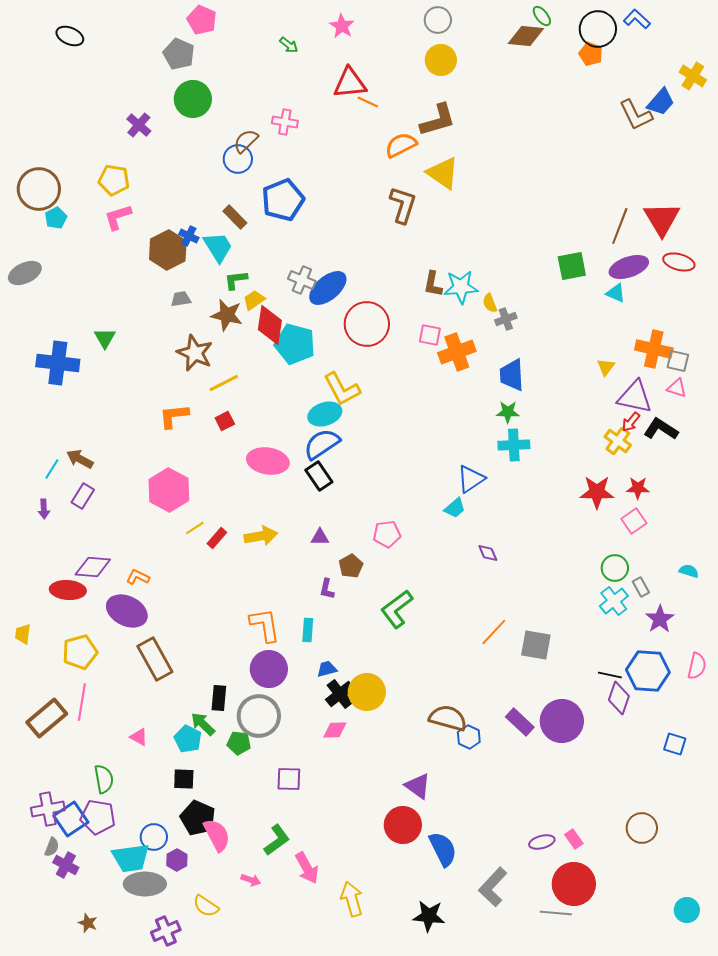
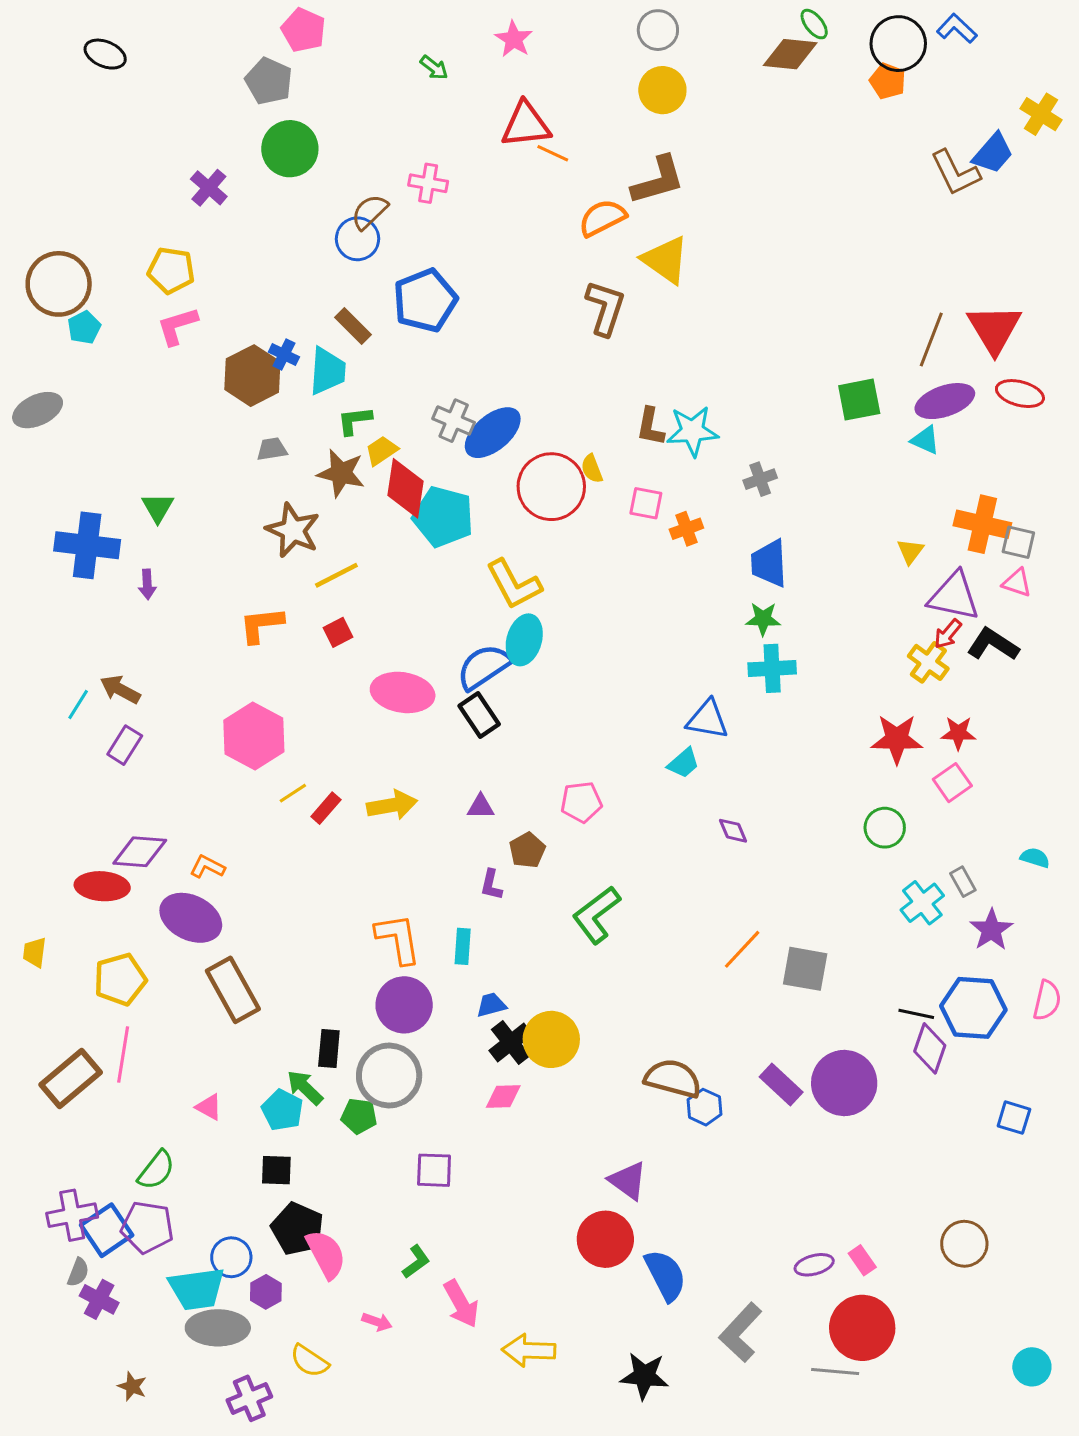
cyan trapezoid: (218, 247) -> (327, 371), turned 36
yellow semicircle: (490, 303) -> (592, 469), moved
orange cross: (457, 352) -> (686, 529), size x0.6
cyan ellipse: (325, 414) -> (524, 640), moved, turned -56
blue triangle: (471, 479) -> (707, 720), turned 44
purple arrow: (44, 509) -> (147, 584), moved
green circle: (615, 568) -> (885, 828), moved
green semicircle: (104, 779) -> (156, 1170), turned 48
green L-shape: (277, 840) -> (416, 1262), size x0.7
yellow arrow: (352, 899) -> (529, 1350), turned -72

